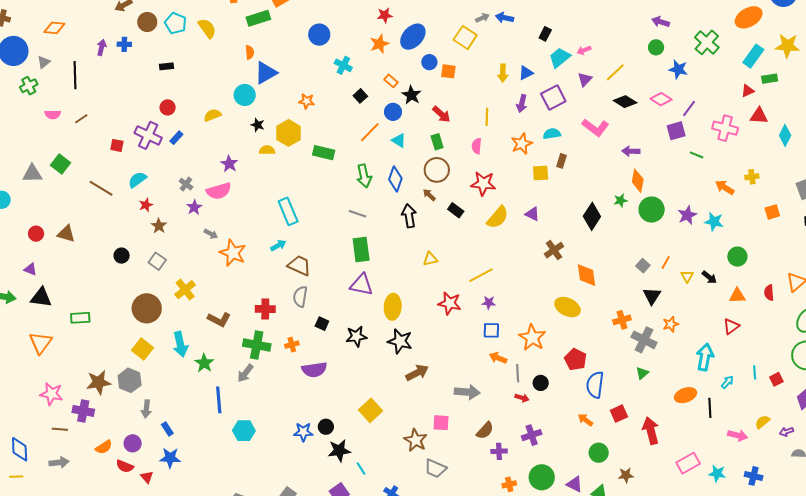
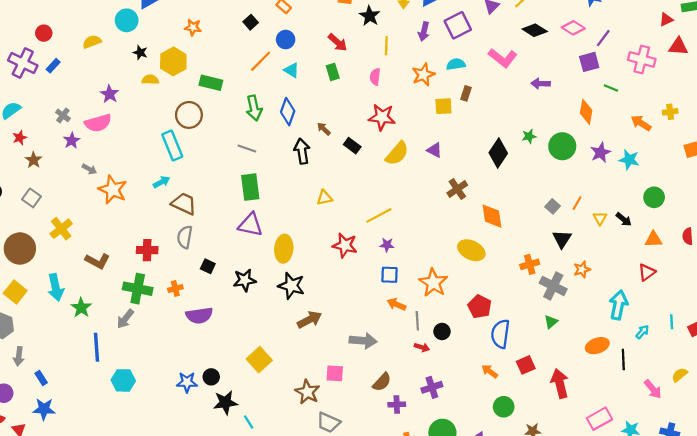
black star: (411, 95) -> (370, 16), moved
brown circle: (437, 170) -> (189, 115), moved
orange diamond: (638, 181) -> (586, 112), moved
pink arrow: (738, 435) -> (653, 389), turned 36

